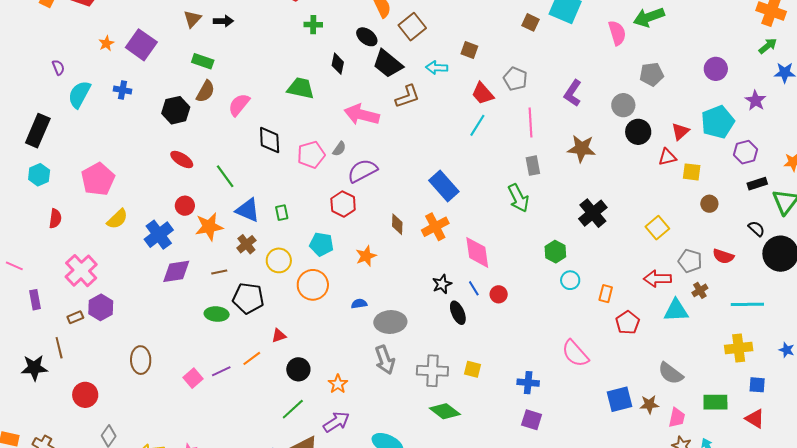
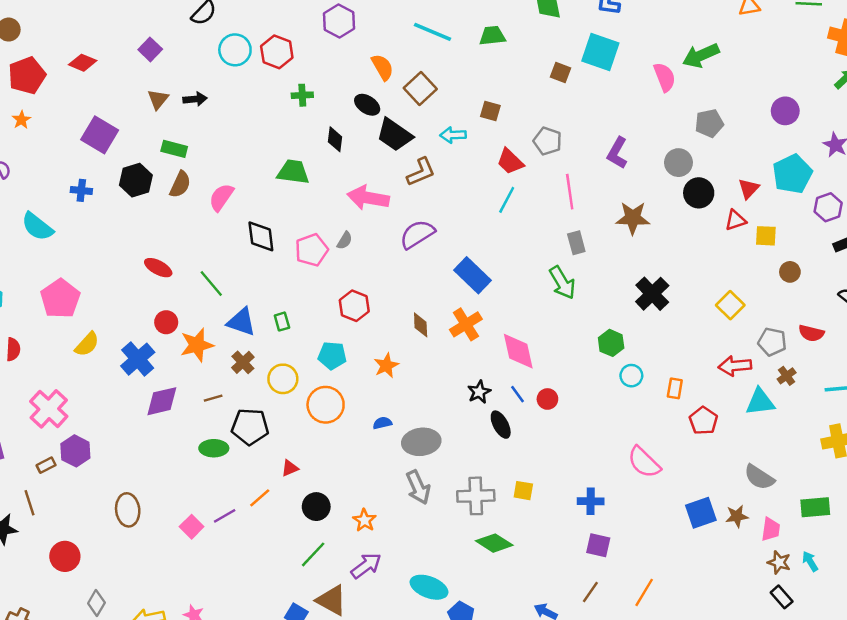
orange star: (106, 43) -> (21, 120), moved
cyan semicircle: (79, 94) -> (37, 227), moved, turned -76
black hexagon: (176, 110) -> (136, 180), moved
purple semicircle: (362, 171) -> (417, 234), moved

